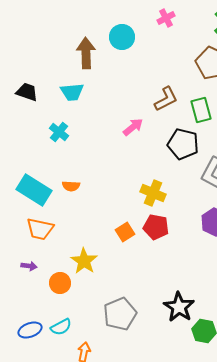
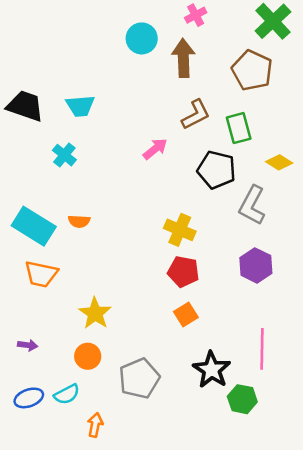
brown arrow: (86, 53) -> (183, 58), moved
black trapezoid: (27, 92) -> (25, 106), size x1.4
orange square: (125, 232) -> (186, 315), moved
purple arrow: (29, 266) -> (28, 345), moved
orange circle: (60, 283) -> (88, 356), moved

